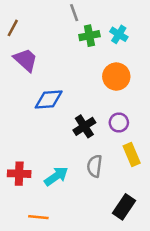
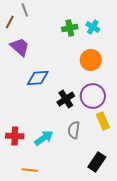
gray line: (74, 13) -> (25, 10), moved
purple circle: (119, 123) -> (93, 96), size x1.6

